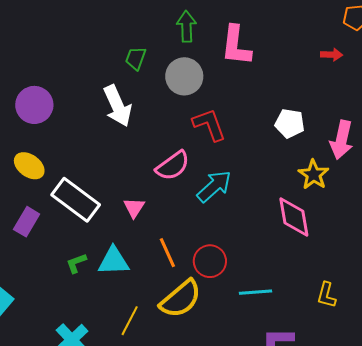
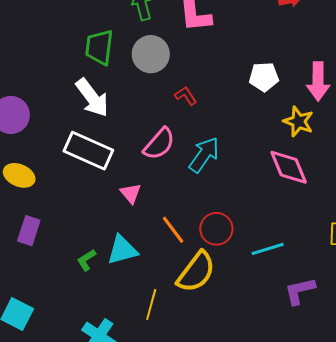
green trapezoid: (136, 58) -> (99, 47), size x1.5
red L-shape: (209, 125) -> (186, 96), size x0.6
white rectangle: (76, 200) -> (88, 151), moved

